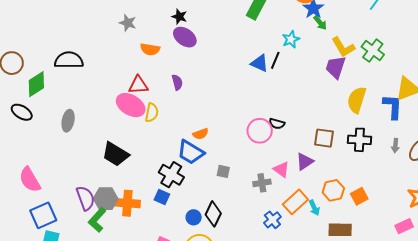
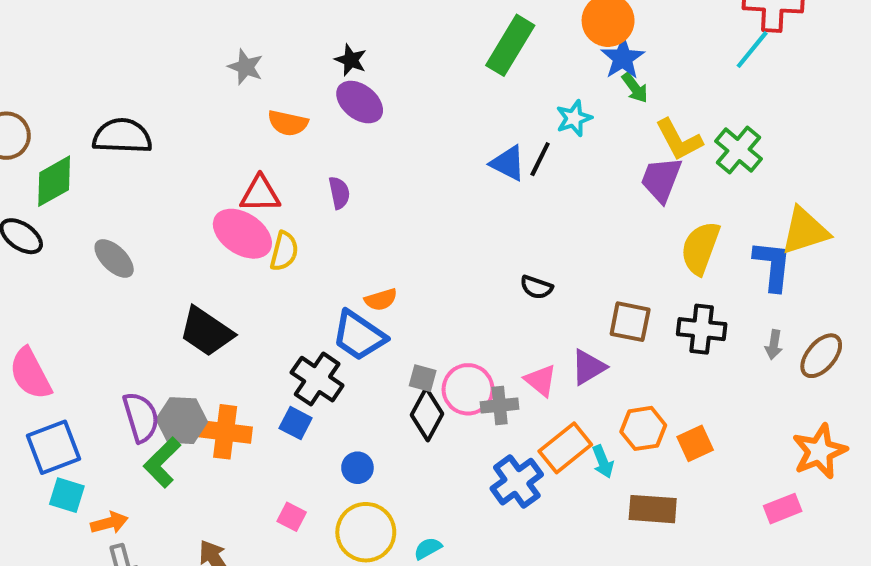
gray ellipse: (68, 121) -> (114, 258), turned -60
pink circle: (260, 131) -> (468, 389), moved
black diamond: (213, 214) -> (427, 414), moved
blue cross: (272, 220) -> (517, 482), size x1.4

